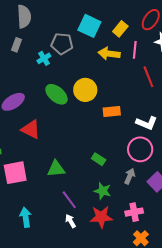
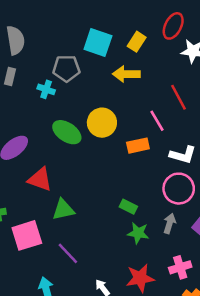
pink line: (135, 50) -> (157, 121), moved, turned -30
cyan cross: (44, 58) -> (46, 89), turned -32
green triangle: (56, 169) -> (63, 210), moved
green star: (103, 191) -> (138, 233), moved
purple line: (69, 200) -> (68, 253), moved

